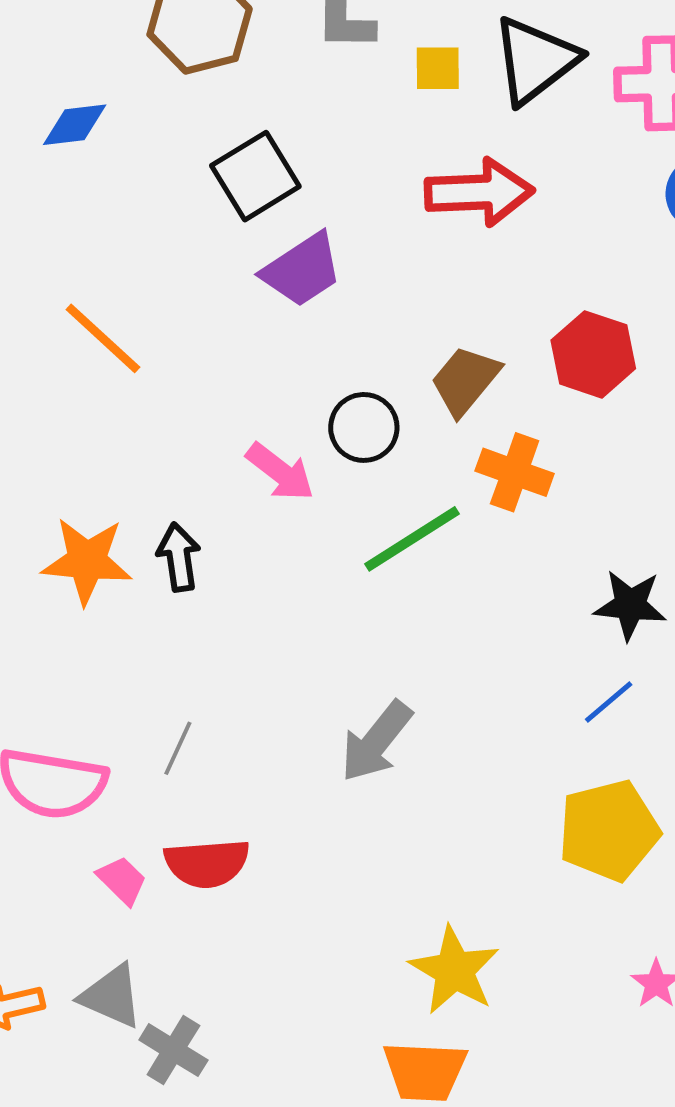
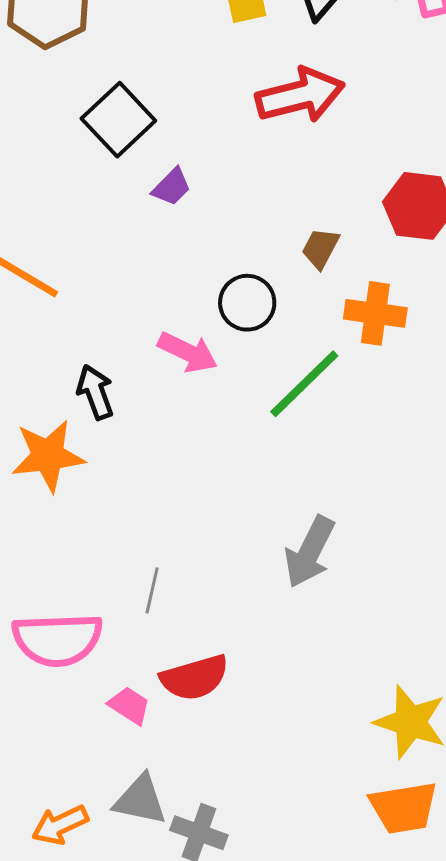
purple trapezoid: (302, 270) -> (172, 187), size x0.6
brown trapezoid: (465, 381) -> (320, 248), size x0.7
black arrow: (179, 557) -> (95, 392), moved

